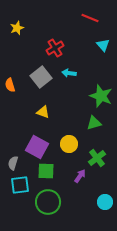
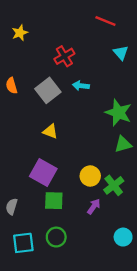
orange semicircle: (10, 85) -> (12, 86), moved
green triangle: (94, 123) -> (123, 144), moved
yellow circle: (69, 144) -> (90, 176), moved
gray semicircle: (13, 163) -> (12, 207), moved
cyan square: (20, 185) -> (23, 243), moved
green circle: (48, 202) -> (56, 237), size x0.7

